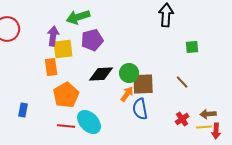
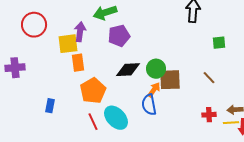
yellow square: (63, 49) -> (68, 44), moved
blue semicircle: (140, 109) -> (149, 105), moved
red cross: (182, 119) -> (209, 115), turned 32
red line: (66, 126) -> (93, 122), turned 60

